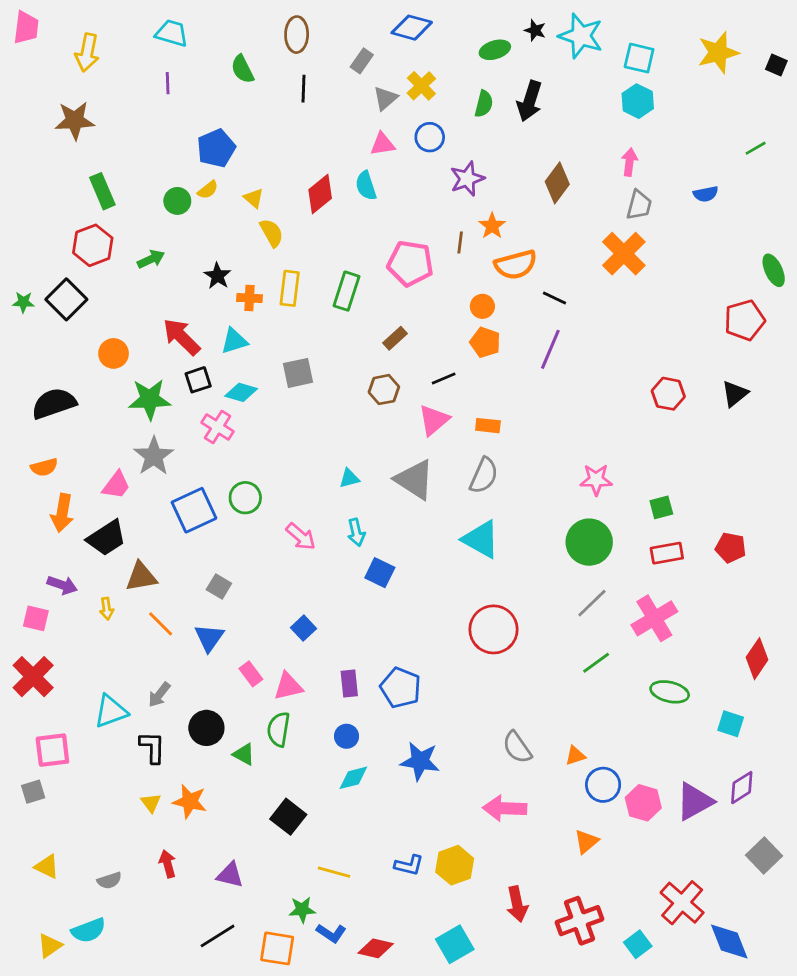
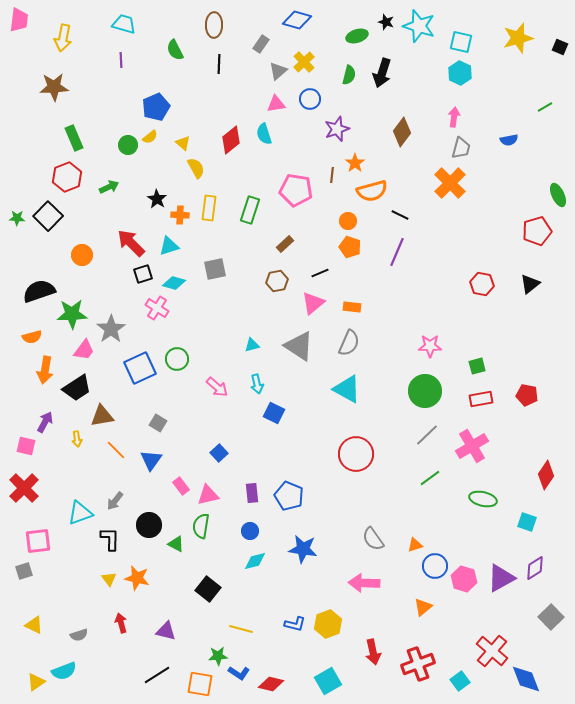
green star: (150, 399) -> (72, 314), moved
purple arrow: (62, 585) -> (45, 422), turned -80

